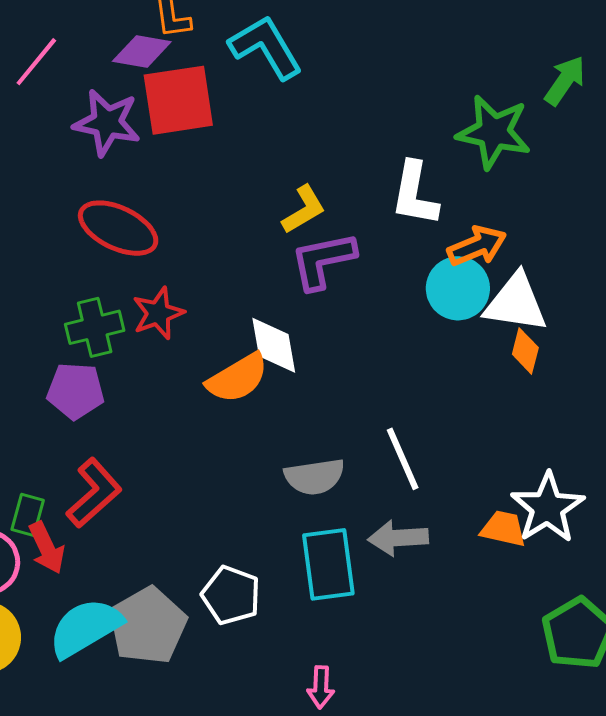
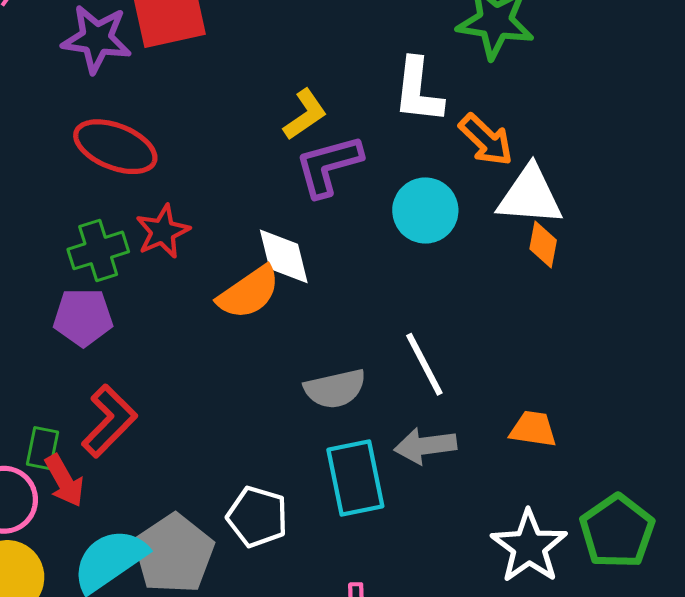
orange arrow: (477, 246) -> (486, 140), turned 70
cyan circle: (458, 288) -> (425, 210), moved
white star: (548, 508) -> (529, 547), moved

